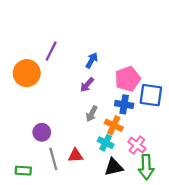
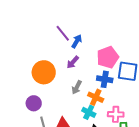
purple line: (51, 51) -> (63, 33), moved, turned -66
orange circle: (27, 73) -> (44, 72), moved
pink cross: (137, 145) -> (116, 114), turned -35

